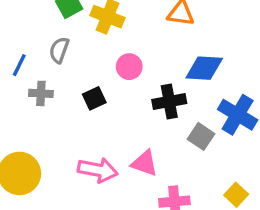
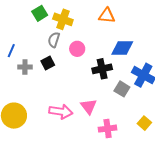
gray semicircle: (59, 50) -> (54, 40), moved
black square: (94, 98) -> (48, 63), moved
pink triangle: (144, 163) -> (89, 106), turned 36

